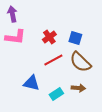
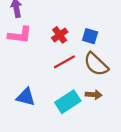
blue triangle: (31, 83) -> (26, 97), moved
cyan rectangle: (56, 94) -> (68, 102), size x1.5

